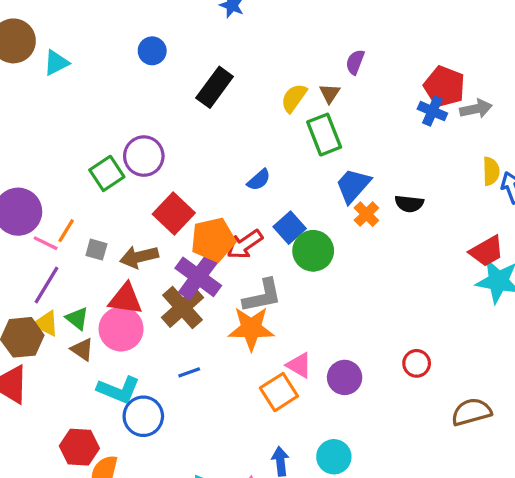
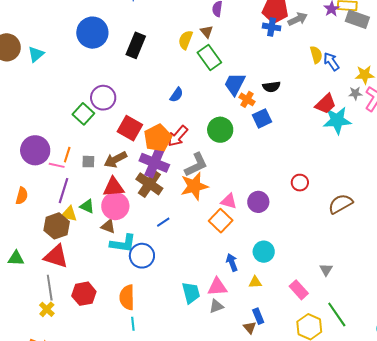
blue circle: (152, 51) -> (92, 33), size x1.8
blue square: (290, 228) -> (262, 118), moved, turned 30
brown triangle: (82, 349) -> (108, 226), moved
red hexagon: (79, 447) -> (84, 294), moved

